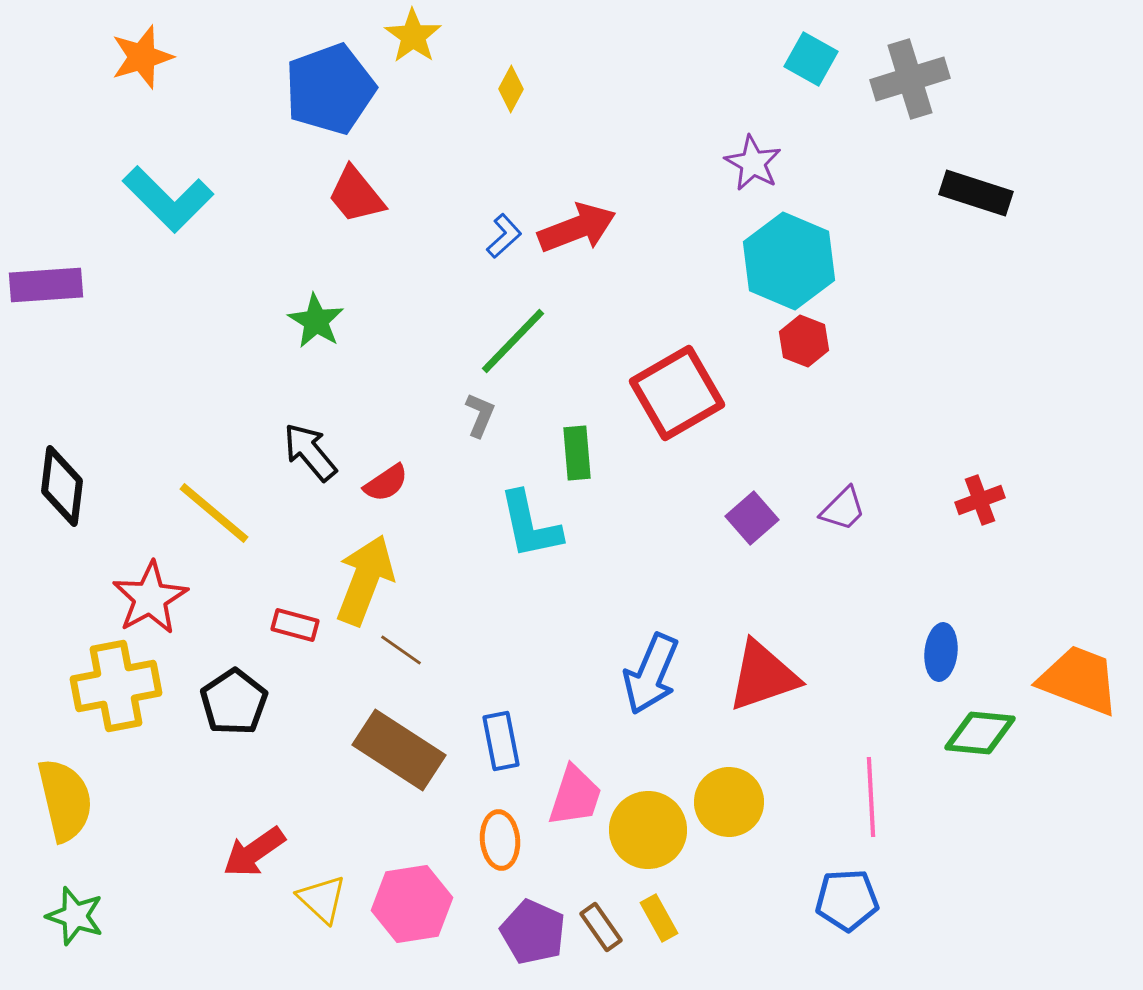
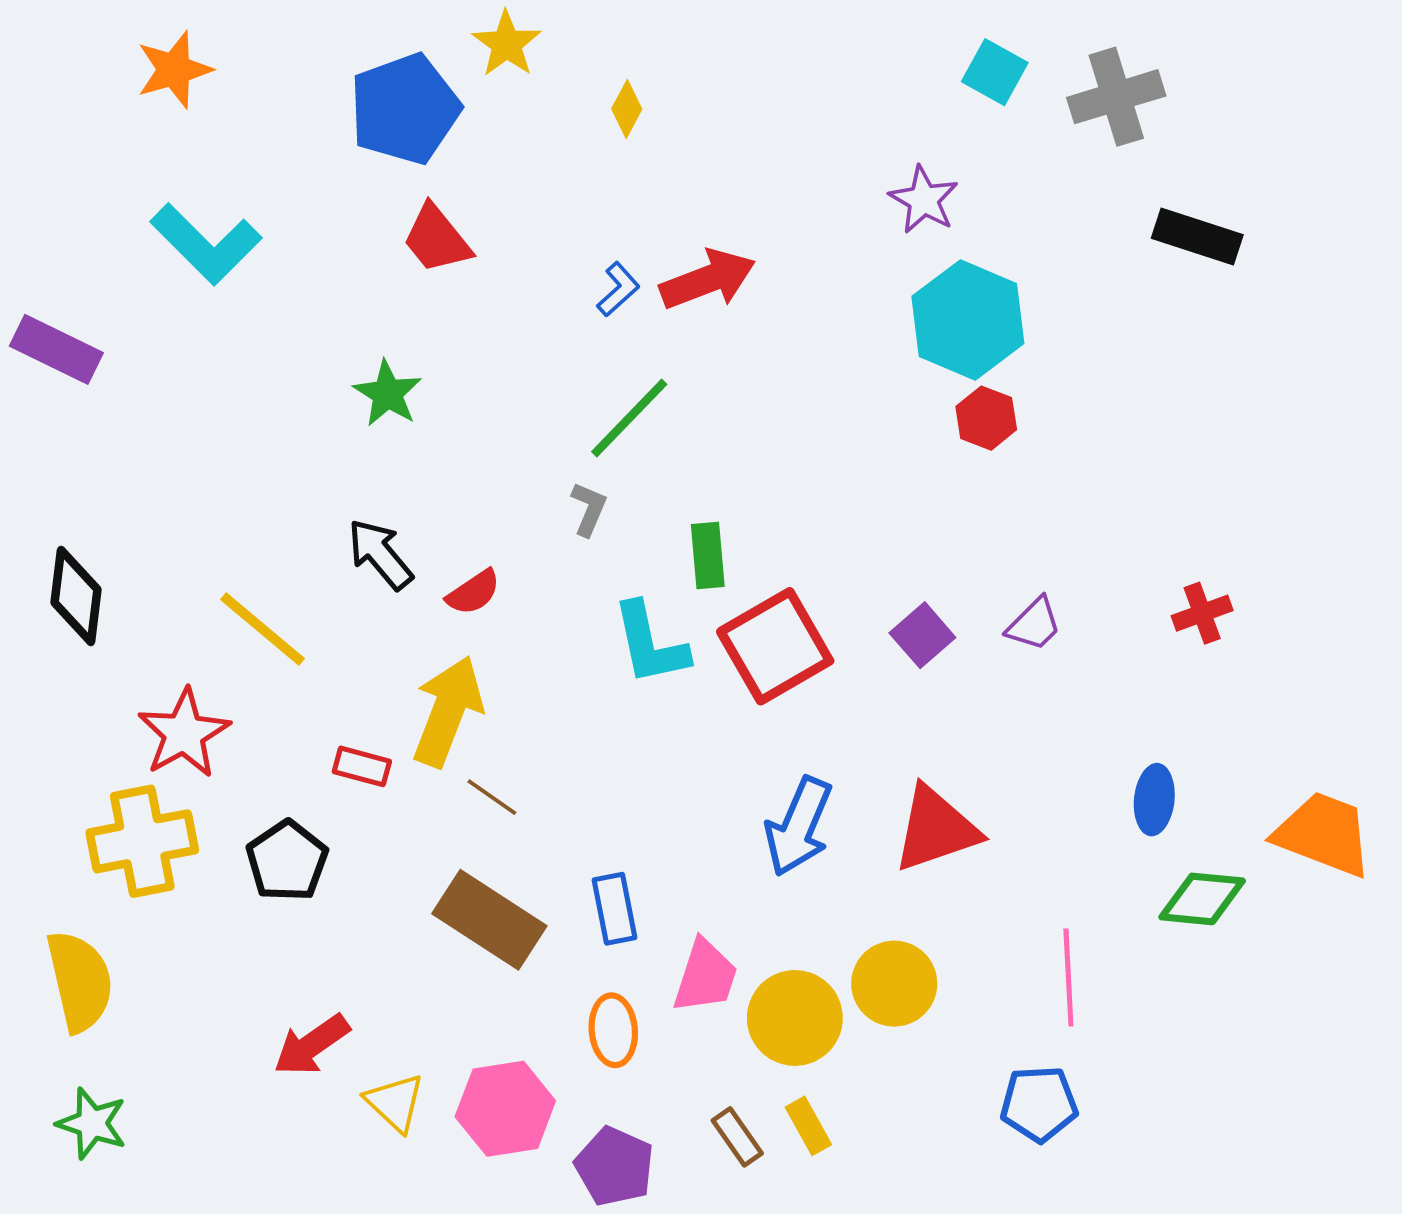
purple rectangle: (46, 285) -> (56, 349), turned 30
red square: (677, 393) -> (775, 646), moved
purple pentagon: (533, 932) -> (615, 1166), moved

